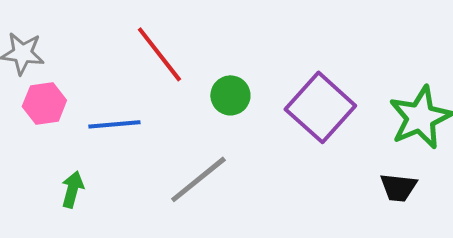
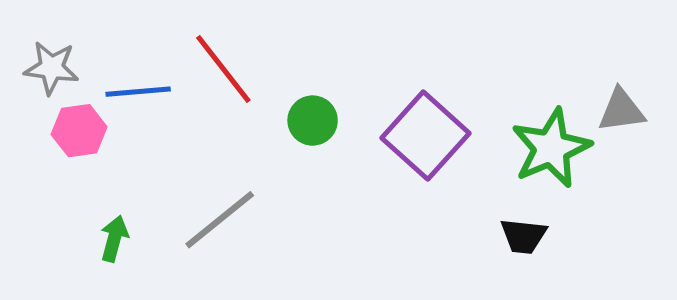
blue line: (114, 124) -> (138, 92), moved
gray line: (198, 179) -> (220, 220), moved

